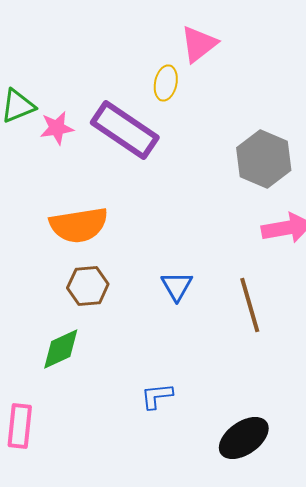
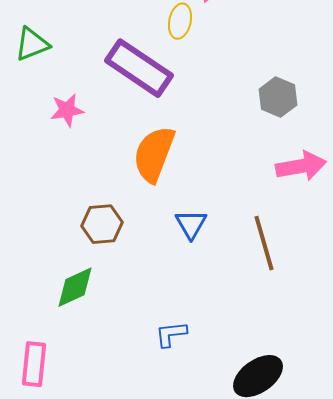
pink star: (57, 128) -> (67, 110), moved
gray hexagon: (264, 159) -> (278, 97), size x0.7
orange semicircle: (79, 225) -> (154, 154), moved, turned 120

